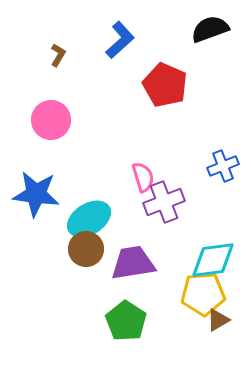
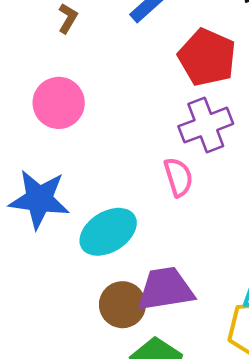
purple cross: (164, 202) -> (206, 125), moved
brown circle: (86, 249) -> (122, 305), moved

